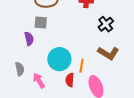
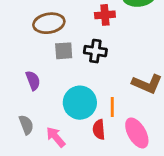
gray square: (41, 22) -> (64, 51), moved
black cross: (106, 24) -> (95, 51), moved, turned -35

